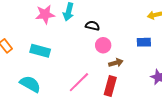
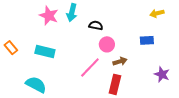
pink star: (45, 14) -> (49, 16), turned 30
pink line: (79, 82) -> (90, 67), moved

